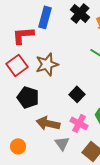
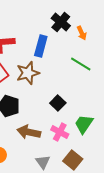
blue rectangle: (45, 17) -> (41, 46), moved
gray triangle: (62, 143) -> (43, 162), moved

